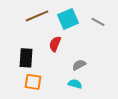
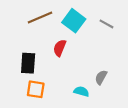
cyan square: (68, 19) -> (74, 21), turned -30
gray semicircle: (79, 65) -> (101, 77), moved, turned -32

